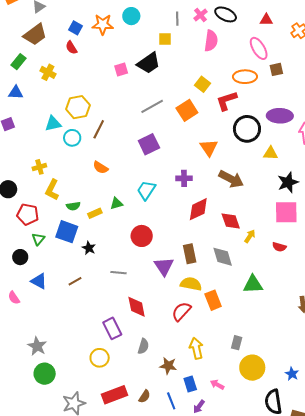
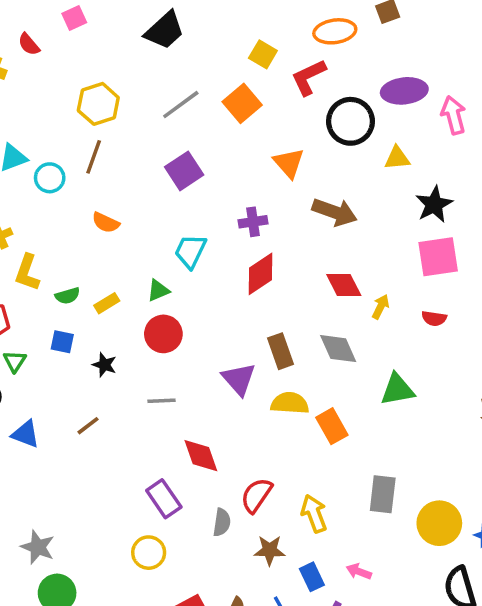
red semicircle: (71, 48) -> (29, 44), moved
pink square: (121, 70) -> (74, 18), moved
yellow hexagon: (78, 107) -> (98, 104), moved
green triangle: (116, 203) -> (158, 290), moved
red diamond: (198, 209) -> (261, 274), moved
blue square: (67, 232) -> (62, 342), size x0.6
red circle: (142, 236) -> (163, 334), moved
red semicircle: (181, 311) -> (256, 495), moved
gray rectangle: (237, 343) -> (383, 494), size x1.5
yellow circle: (252, 368) -> (439, 523), moved

